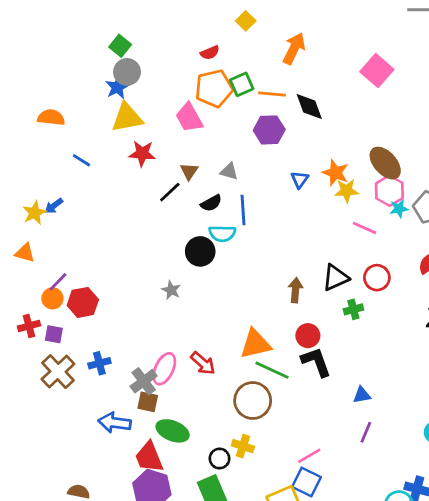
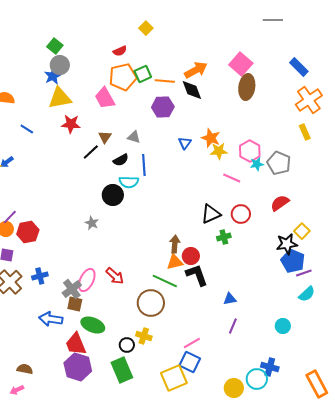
orange arrow: (294, 48) -> (196, 70), moved, turned 35
brown ellipse: (385, 163) -> (247, 87), moved, turned 50
brown arrow: (295, 290) -> (175, 244), moved
orange triangle: (255, 344) -> (175, 262), moved, size x0.7

